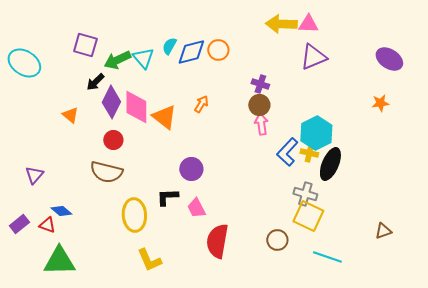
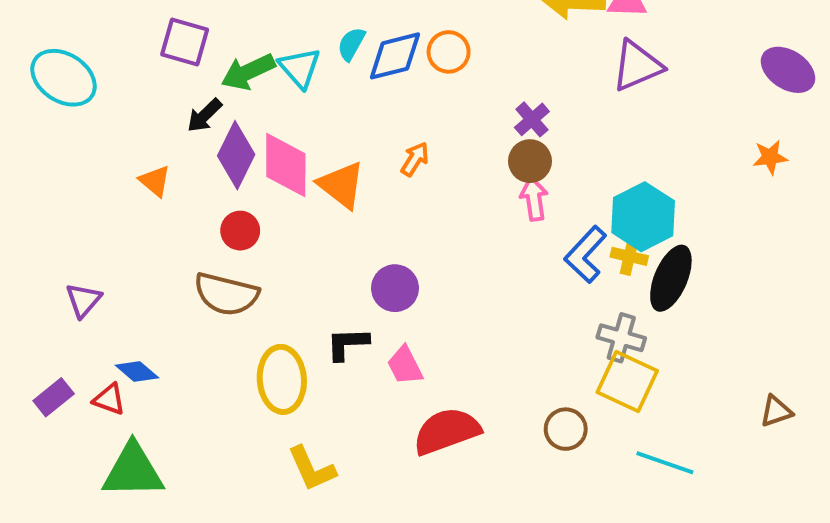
purple cross: (260, 84) -> (532, 119), turned 30
red semicircle: (217, 241) -> (447, 431), turned 60

